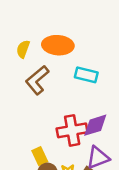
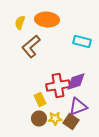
cyan rectangle: (86, 75) -> (82, 42), moved
yellow rectangle: (40, 156) -> (40, 100), moved

